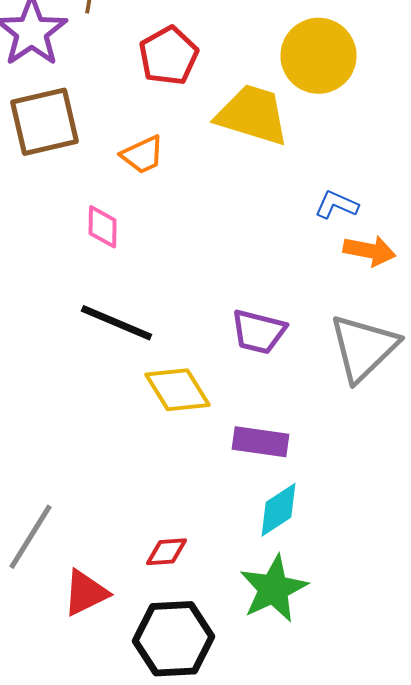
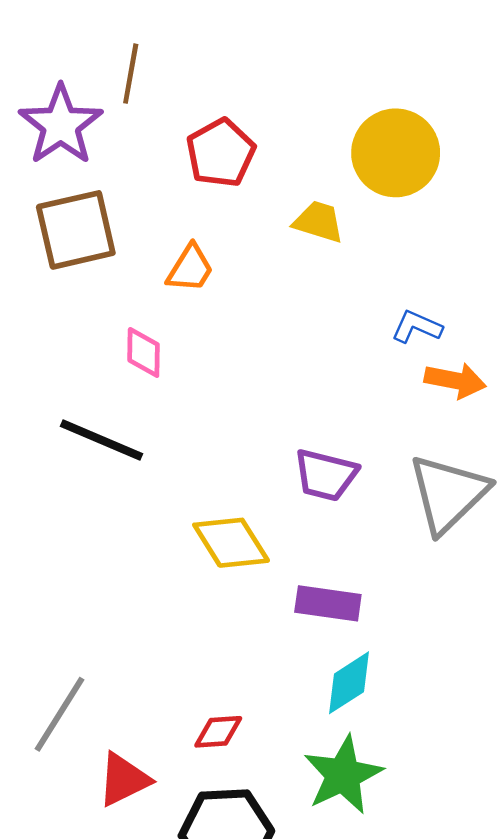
yellow trapezoid: (252, 115) -> (319, 222), size x0.6
orange trapezoid: (142, 155) -> (190, 268), turned -33
black line: (116, 323) -> (102, 440), moved

